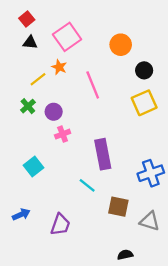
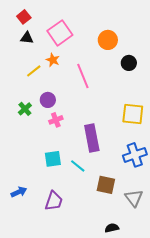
yellow square: (144, 103) -> (133, 114), moved, turned 30
green cross: (28, 106) -> (25, 109), moved
cyan square: (34, 166) -> (53, 159), moved, turned 30
gray triangle: (150, 221) -> (134, 198), turned 36

